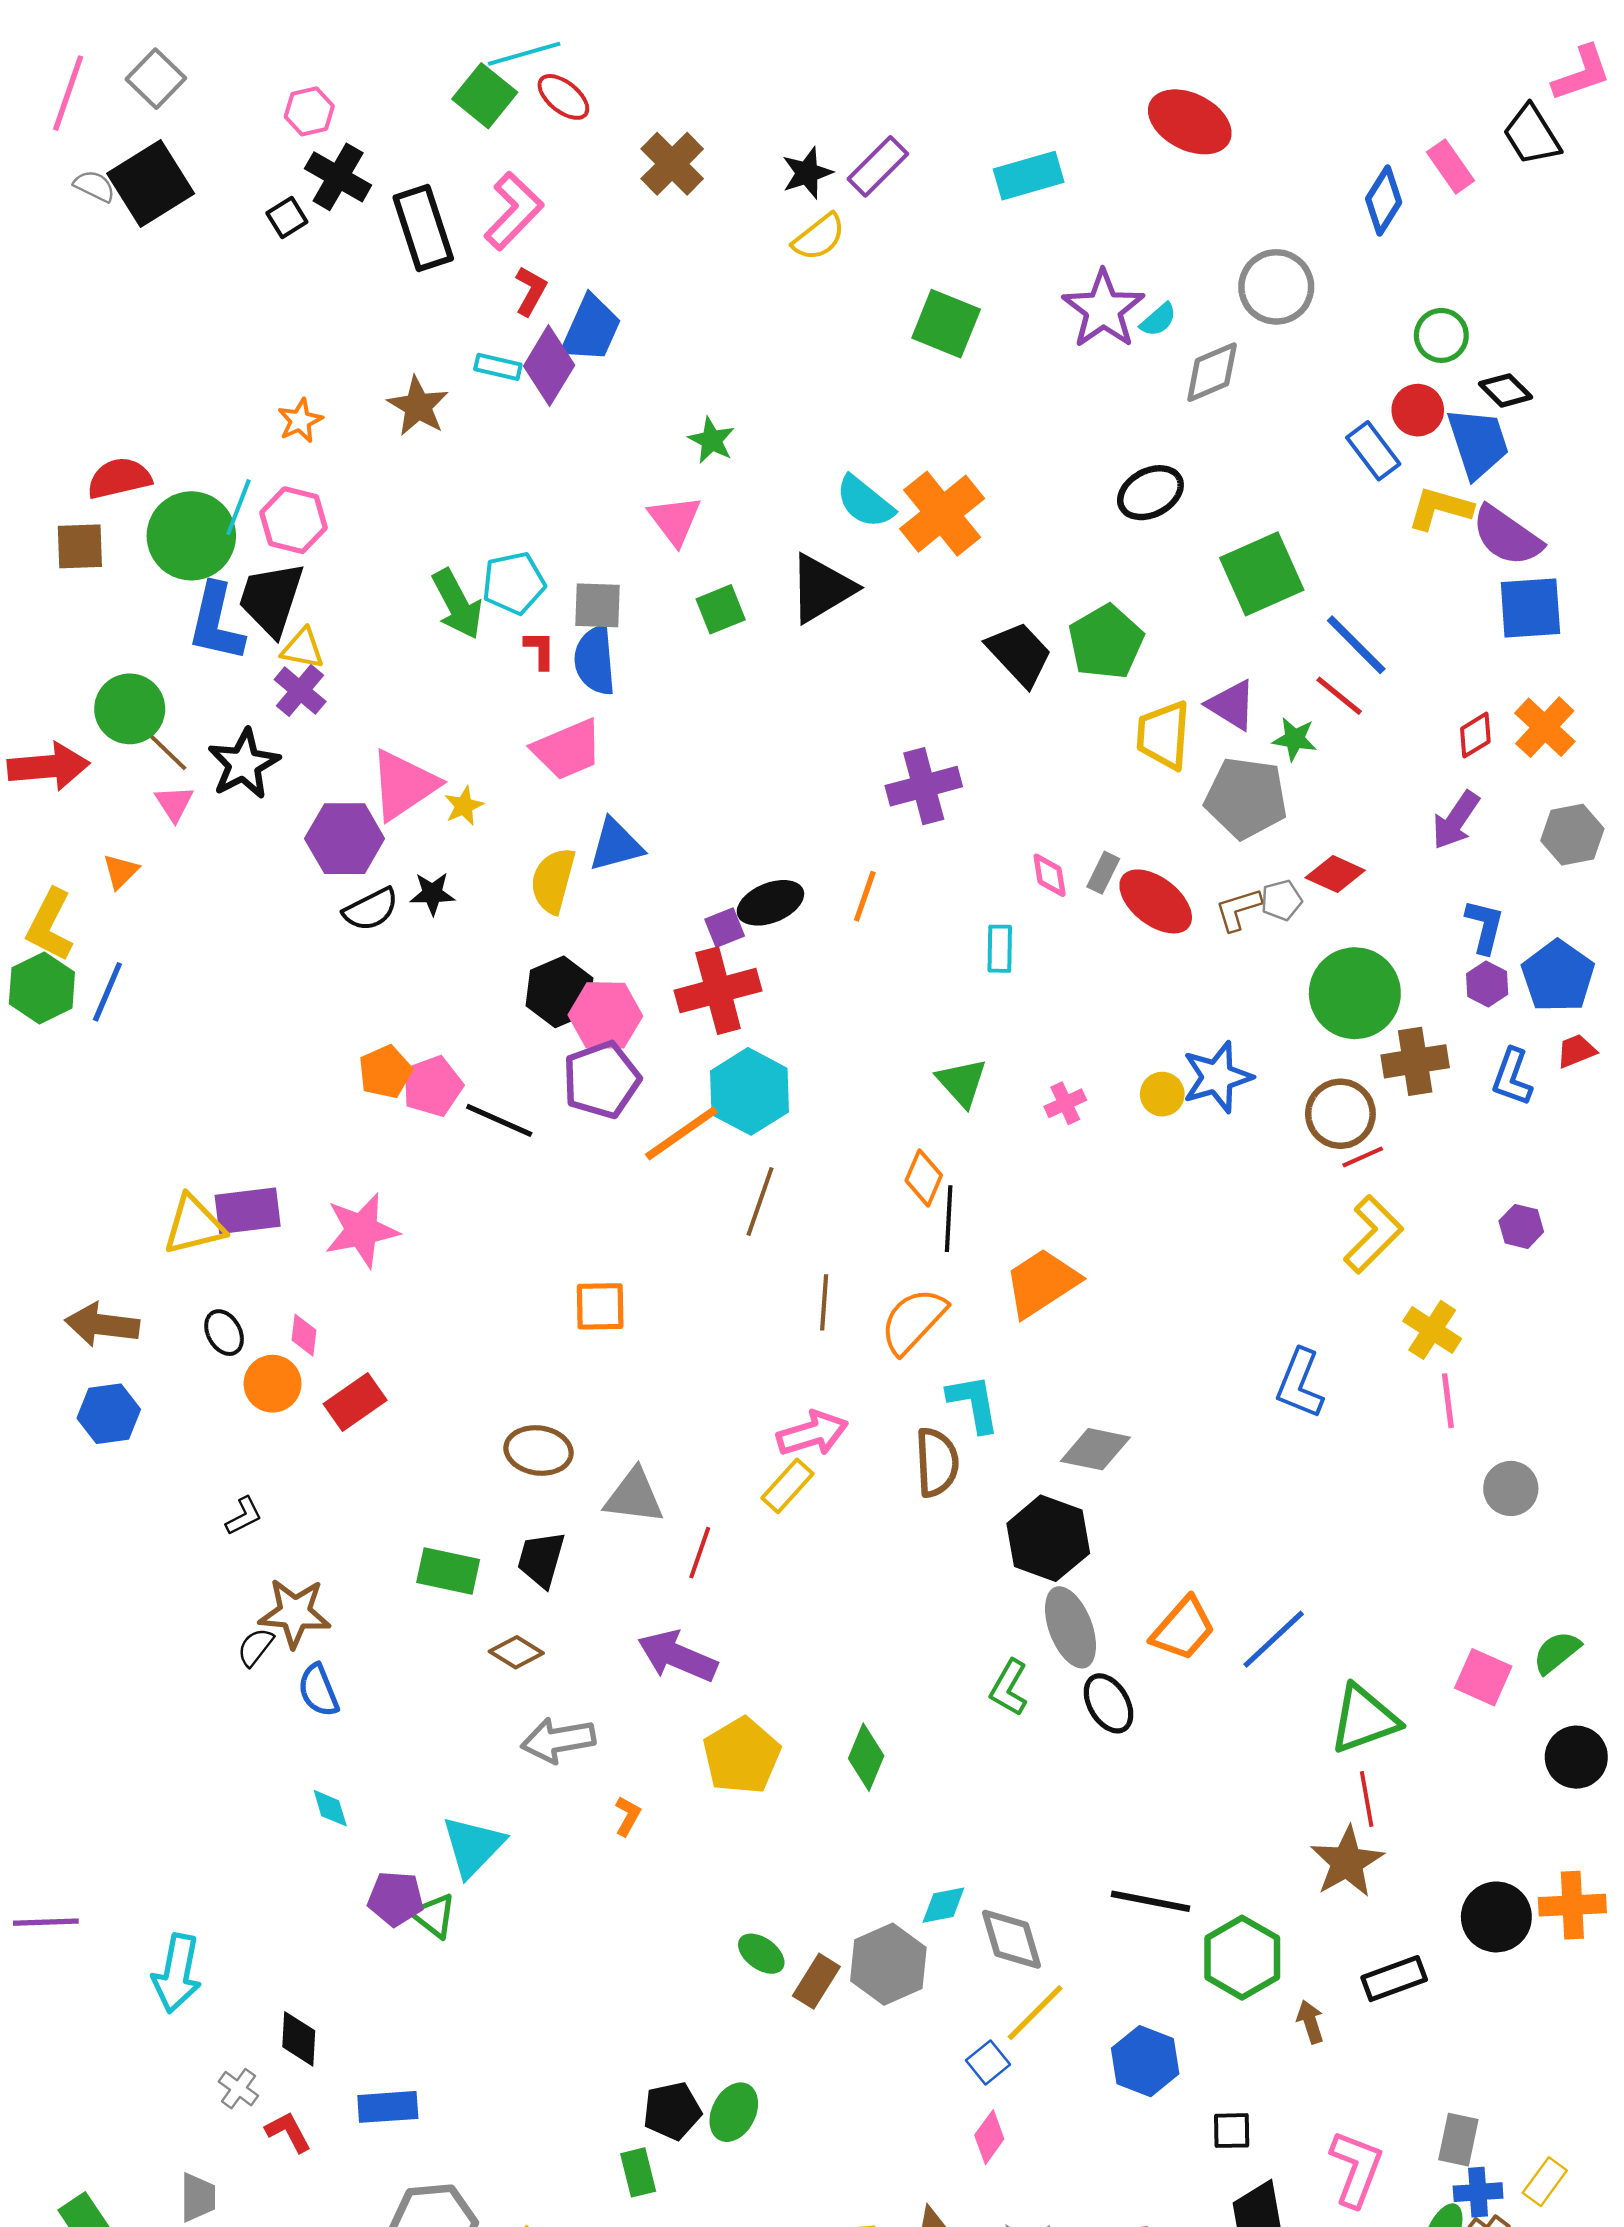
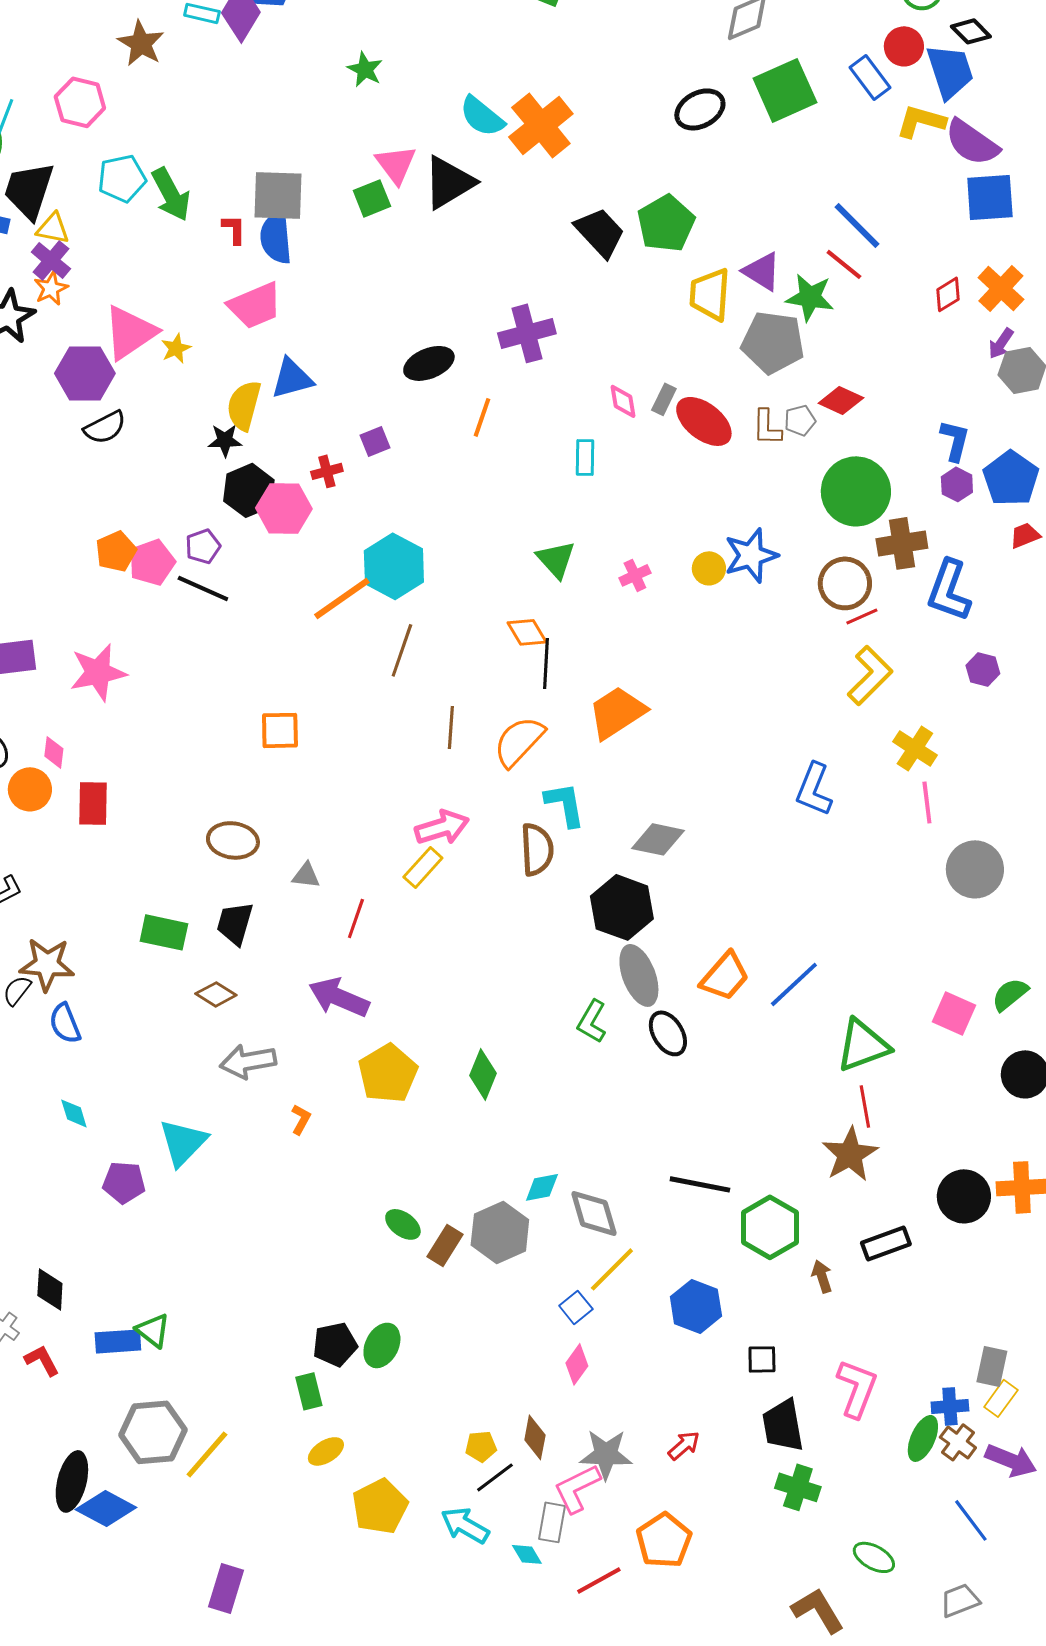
orange star: (300, 421) -> (51, 288), moved
pink hexagon: (294, 520) -> (80, 102), moved
pink triangle: (675, 520) -> (396, 164), moved
green square: (1262, 574) -> (785, 90), moved
cyan pentagon: (514, 583) -> (122, 178), moved
gray square: (597, 605) -> (278, 195), size x1.4
green star: (1295, 739) -> (810, 297), size x1.4
purple arrow: (1456, 820) -> (1001, 343), moved, size x0.7
black star: (432, 894) -> (225, 440), moved
black ellipse: (770, 903) -> (429, 363), moved
brown L-shape: (1238, 909) -> (767, 427), turned -72
red cross: (718, 991) -> (327, 471), moved, size x0.5
blue L-shape: (1512, 1077) -> (949, 590), moved, size x1.4
purple pentagon: (601, 1080) -> (203, 546), moved, size x0.6
orange diamond: (924, 1178) -> (527, 632), turned -54
red rectangle: (355, 1402) -> (93, 803), turned -54
gray circle: (1511, 1488) -> (975, 869), size x1.4
gray triangle: (634, 1496) -> (306, 875), size x0.6
green triangle: (434, 1916) -> (153, 1330), moved
gray rectangle: (1458, 2140) -> (992, 1366), moved

